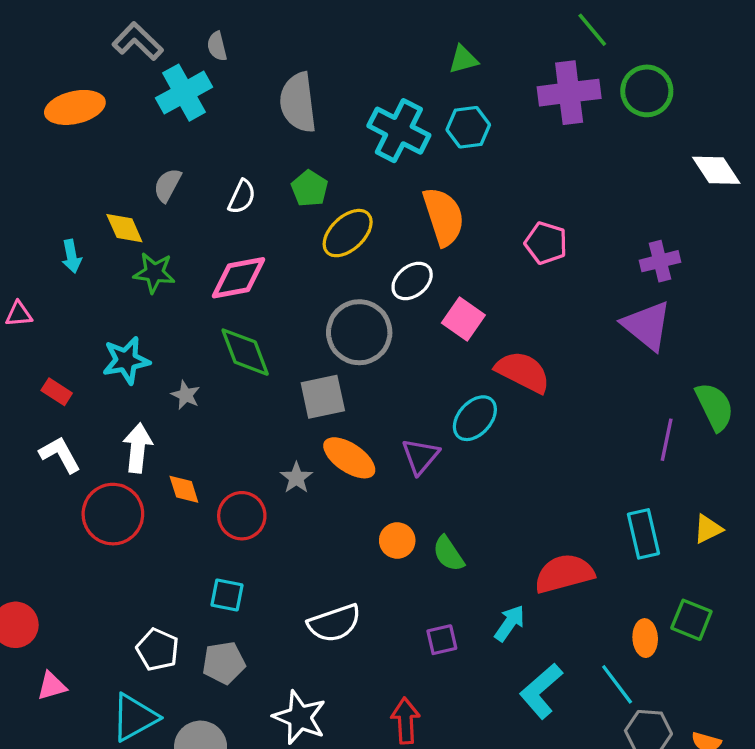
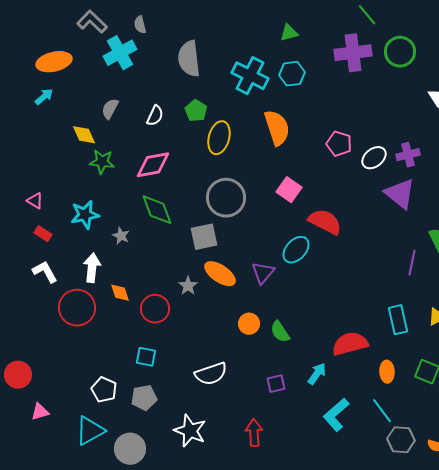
yellow ellipse: (348, 233) -> (219, 138), turned -32
cyan arrow: (72, 256) -> (44, 97), moved, turned -120
white ellipse: (412, 281) -> (374, 158), moved
pink triangle: (19, 314) -> (35, 201), moved, turned 36
orange ellipse: (645, 638) -> (387, 372), moved

